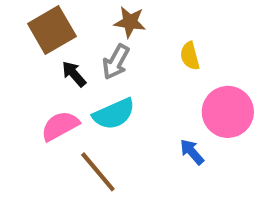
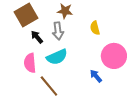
gray arrow: (116, 62) -> (58, 31), turned -36
pink semicircle: (60, 126) -> (30, 63), turned -66

